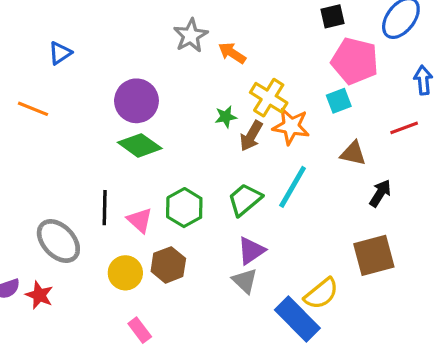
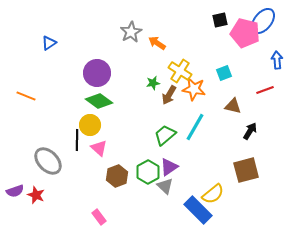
pink pentagon: (355, 61) -> (245, 33), moved
orange line: (33, 109) -> (26, 96), moved
green hexagon: (184, 208) -> (148, 172), moved
yellow circle: (125, 273) -> (90, 125), moved

